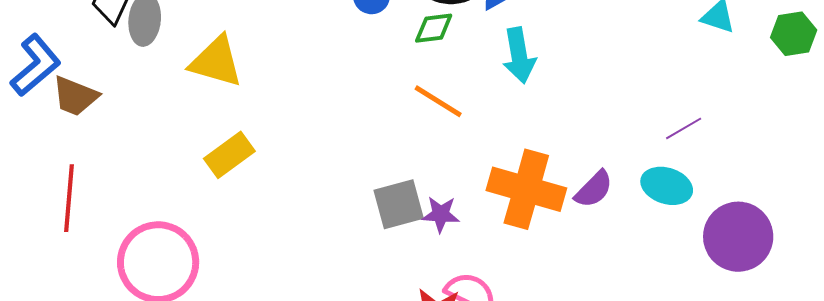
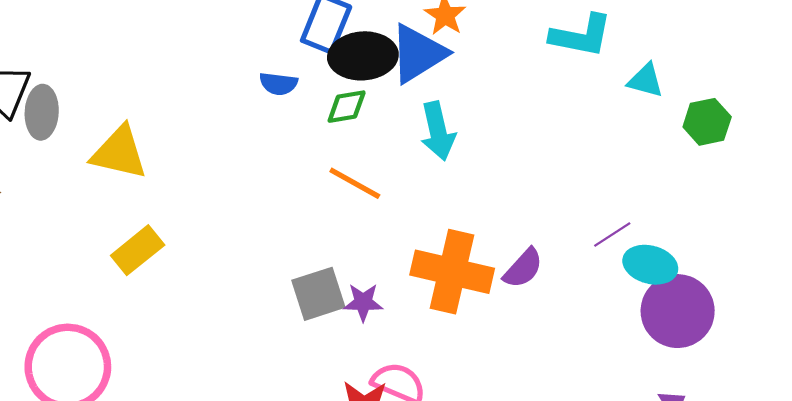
green hexagon: (794, 34) -> (707, 122), moved
purple line: (684, 128) -> (612, 235), moved
cyan ellipse: (667, 186) -> (650, 265), moved

